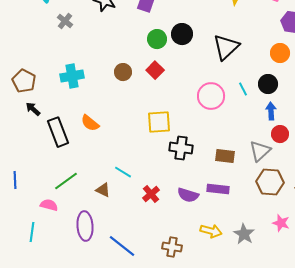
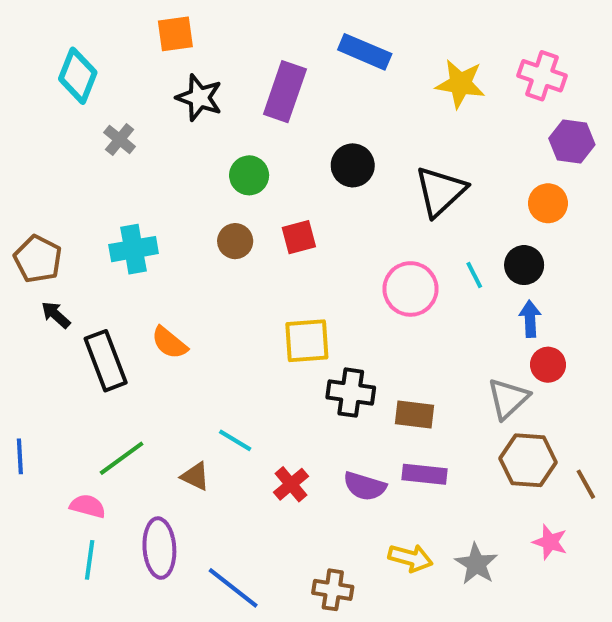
green circle: (157, 39) -> (249, 175), moved
red square: (155, 70) -> (299, 237), turned 30
brown rectangle: (225, 156) -> (414, 414), moved
cyan line: (32, 232) -> (90, 560), moved

